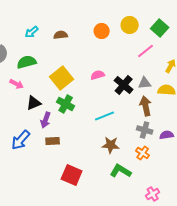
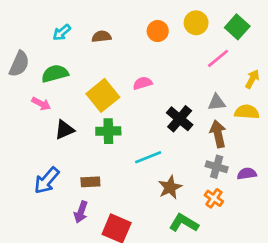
pink semicircle: (98, 75) -> (143, 83), moved
black cross: (124, 85) -> (180, 119), moved
green cross: (66, 104) -> (108, 131), turned -30
cyan line: (105, 116) -> (148, 157), moved
purple arrow: (46, 120) -> (81, 212), moved
brown star: (111, 145) -> (170, 187), turned -30

